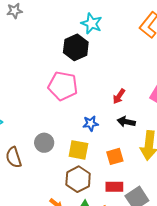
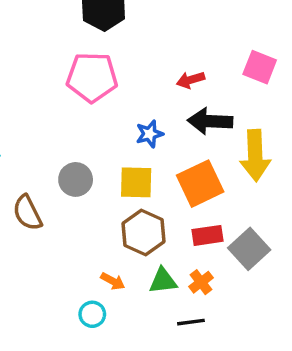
red arrow: (119, 96) -> (191, 80), turned 49
black arrow: (126, 122) -> (210, 121), size x1.4
orange square: (115, 156) -> (200, 184), size x1.5

